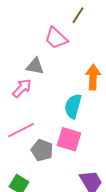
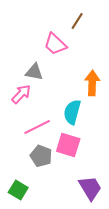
pink line: (21, 130) -> (37, 127), moved

